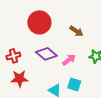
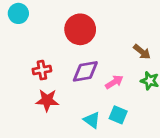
brown arrow: (76, 31) -> (142, 52), moved
purple diamond: (46, 54) -> (85, 71), turned -55

